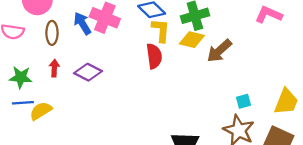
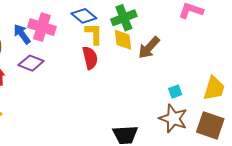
yellow diamond: (192, 40) -> (123, 40), turned 75
purple diamond: (88, 72) -> (31, 63), moved

